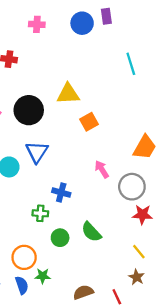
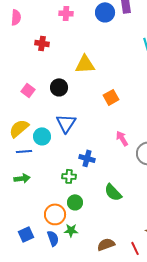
yellow triangle: (68, 94) -> (85, 64), moved
black circle: (29, 110) -> (59, 87), size x0.7
green circle: (60, 238) -> (75, 202), moved

